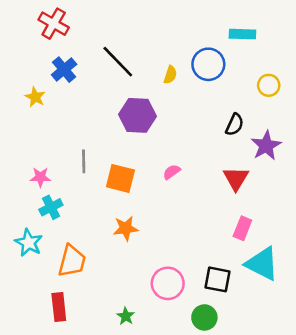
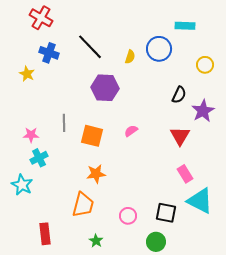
blue cross: (64, 70) -> (49, 53), turned -30
pink rectangle: (242, 228) -> (185, 174), turned -54
orange trapezoid: (72, 261) -> (83, 205), moved
pink circle: (168, 283) -> (128, 216), size x0.7

